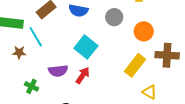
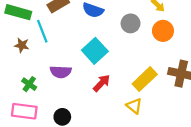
orange circle: (144, 31) -> (163, 31), moved
red arrow: (83, 75) -> (102, 83), moved
yellow triangle: (150, 92) -> (134, 106), moved

